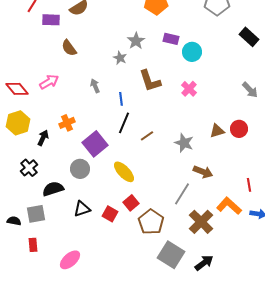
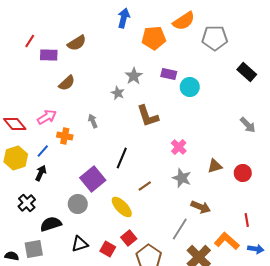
brown semicircle: (69, 48) -> (67, 83), turned -96
pink cross: (189, 89) -> (179, 147), moved
blue line: (121, 99) -> (43, 151), moved, turned 48
orange cross: (67, 123) -> (65, 136), moved, turned 35
red circle: (239, 129) -> (243, 173), moved
brown line: (147, 136) -> (145, 186), moved

